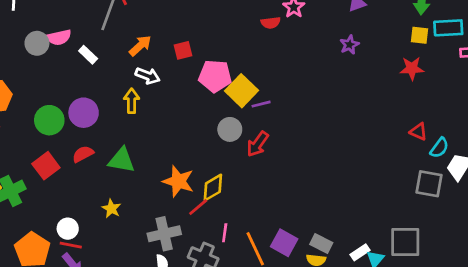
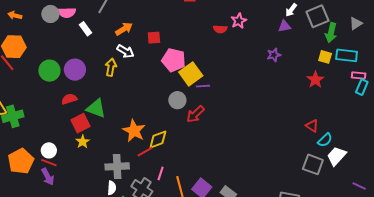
red star: (412, 68) -> (315, 80), turned 30
red square: (46, 166) -> (81, 123), moved

